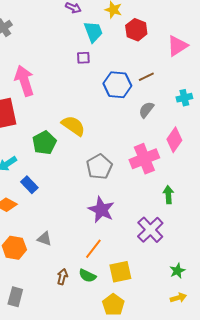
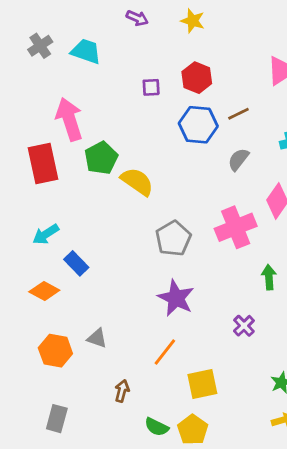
red hexagon: (136, 30) -> (197, 78), moved
cyan trapezoid: (93, 32) -> (86, 51), moved, turned -50
green pentagon: (44, 143) -> (101, 158), moved
purple cross: (150, 230) -> (244, 326), size x0.6
green semicircle: (87, 276) -> (157, 427), moved

